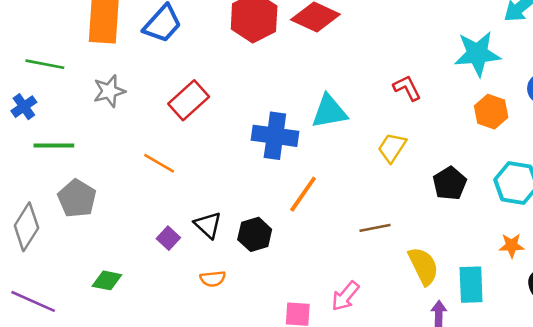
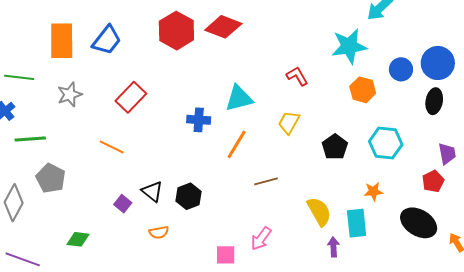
blue cross: (275, 136) -> (199, 120), size x0.7
orange line: (303, 194) -> (237, 144), moved
brown line: (375, 228) -> (266, 181), moved
orange star: (512, 246) -> (373, 191), moved

